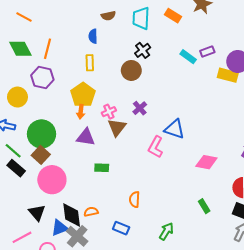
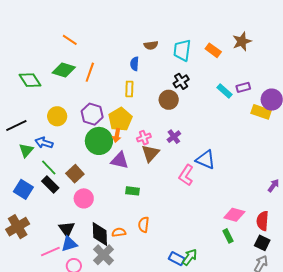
green diamond: (20, 49) -> (64, 70), turned -50
purple hexagon: (42, 77) -> (92, 114), moved
green circle: (42, 134) -> (99, 141), moved
pink diamond: (206, 162) -> (234, 215), moved
pink circle: (52, 180) -> (84, 198), size x0.7
orange semicircle: (135, 199) -> (144, 225), moved
blue triangle: (60, 228) -> (69, 244), moved
blue rectangle: (121, 228) -> (177, 259), moved

